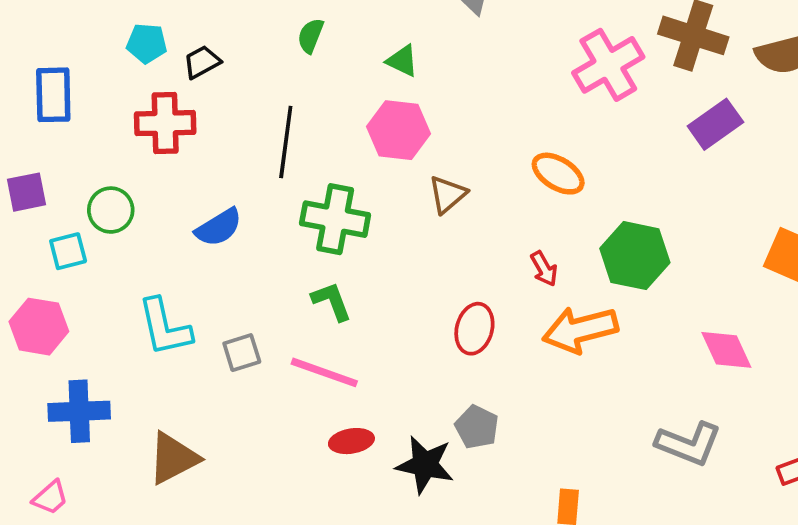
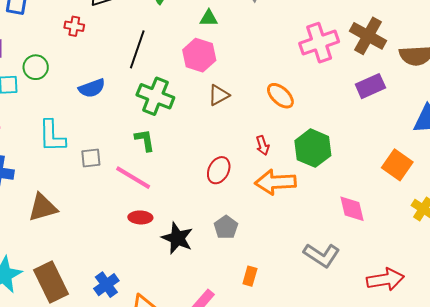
green triangle: (402, 61) -> (209, 18), turned -36
red cross: (165, 123) -> (74, 26), size x0.6
gray pentagon: (477, 427) -> (226, 227), moved

